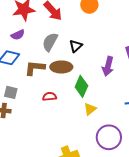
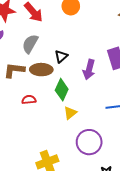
black triangle: (76, 46) -> (61, 56), moved

